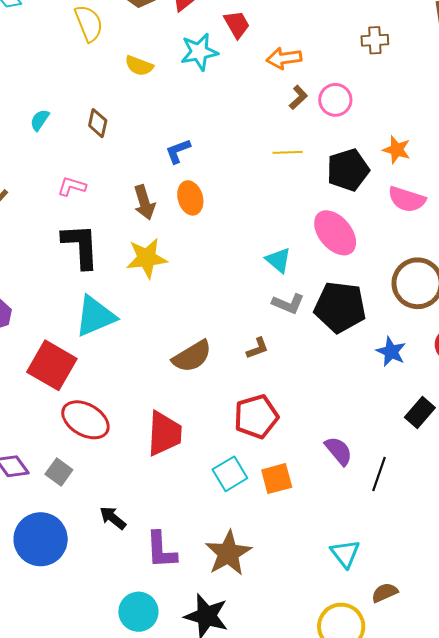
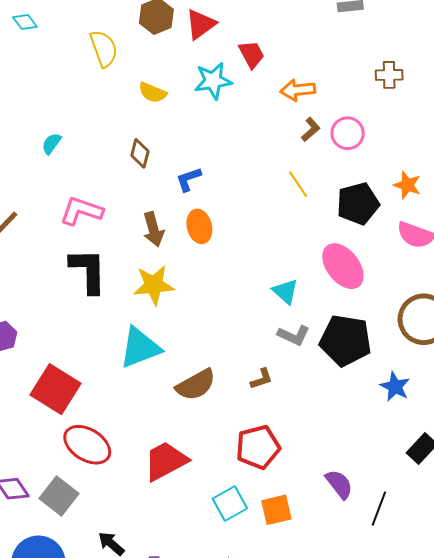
brown diamond: (98, 123) -> (140, 153), moved
yellow line: (288, 152) -> (298, 184), turned 56
pink L-shape: (72, 186) -> (81, 211), size x1.5
cyan triangle: (95, 316) -> (140, 348), moved
red trapezoid: (164, 434) -> (166, 461), turned -123
gray square: (59, 472) -> (59, 496), size x1.4

